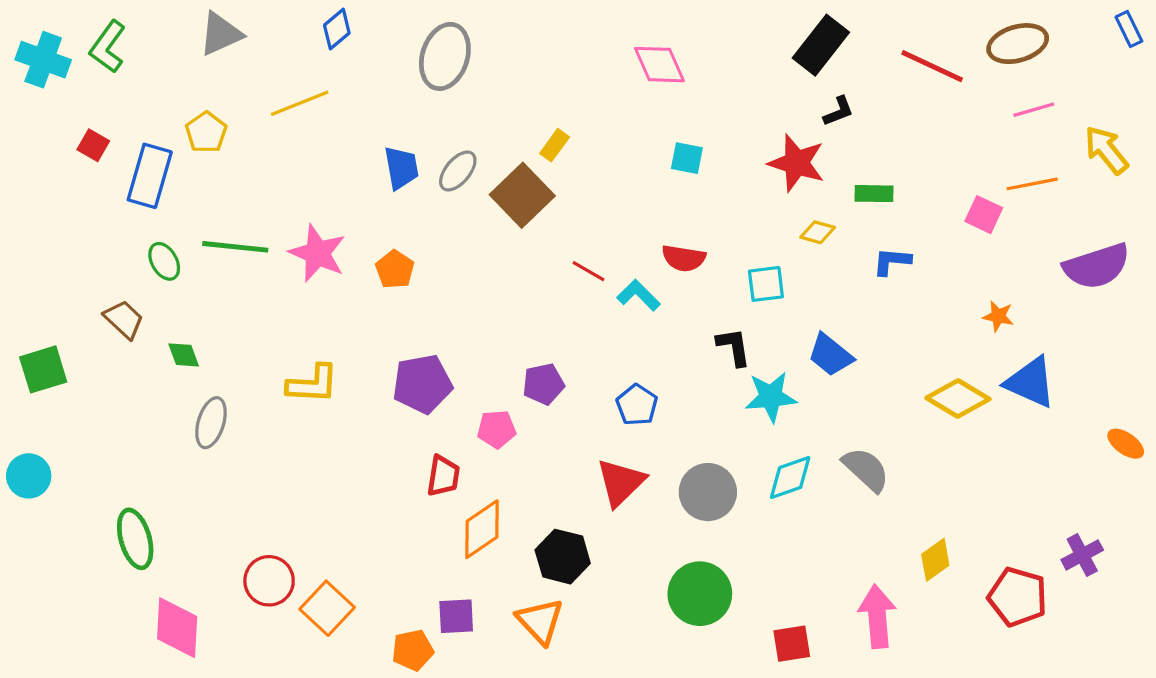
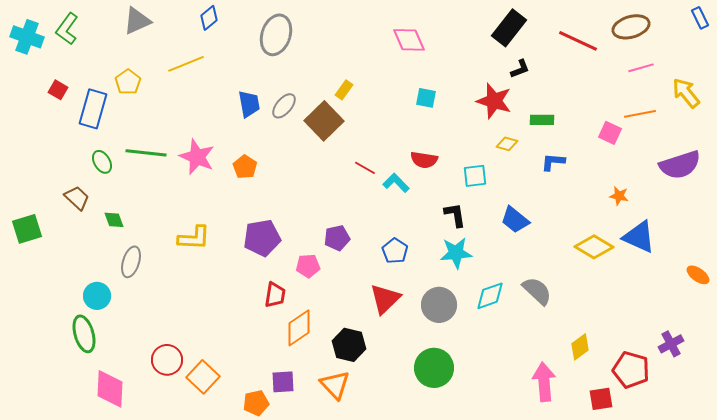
cyan star: (771, 397) -> (456, 253), moved
cyan circle: (29, 476) -> (97, 296), moved
red square: (792, 644) -> (601, 399), moved

